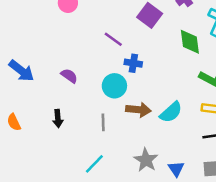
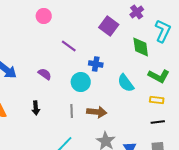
purple line: (113, 39) -> (69, 46), moved
brown arrow: (138, 110) -> (97, 112), moved
cyan semicircle: (171, 112) -> (126, 83), moved, turned 96

